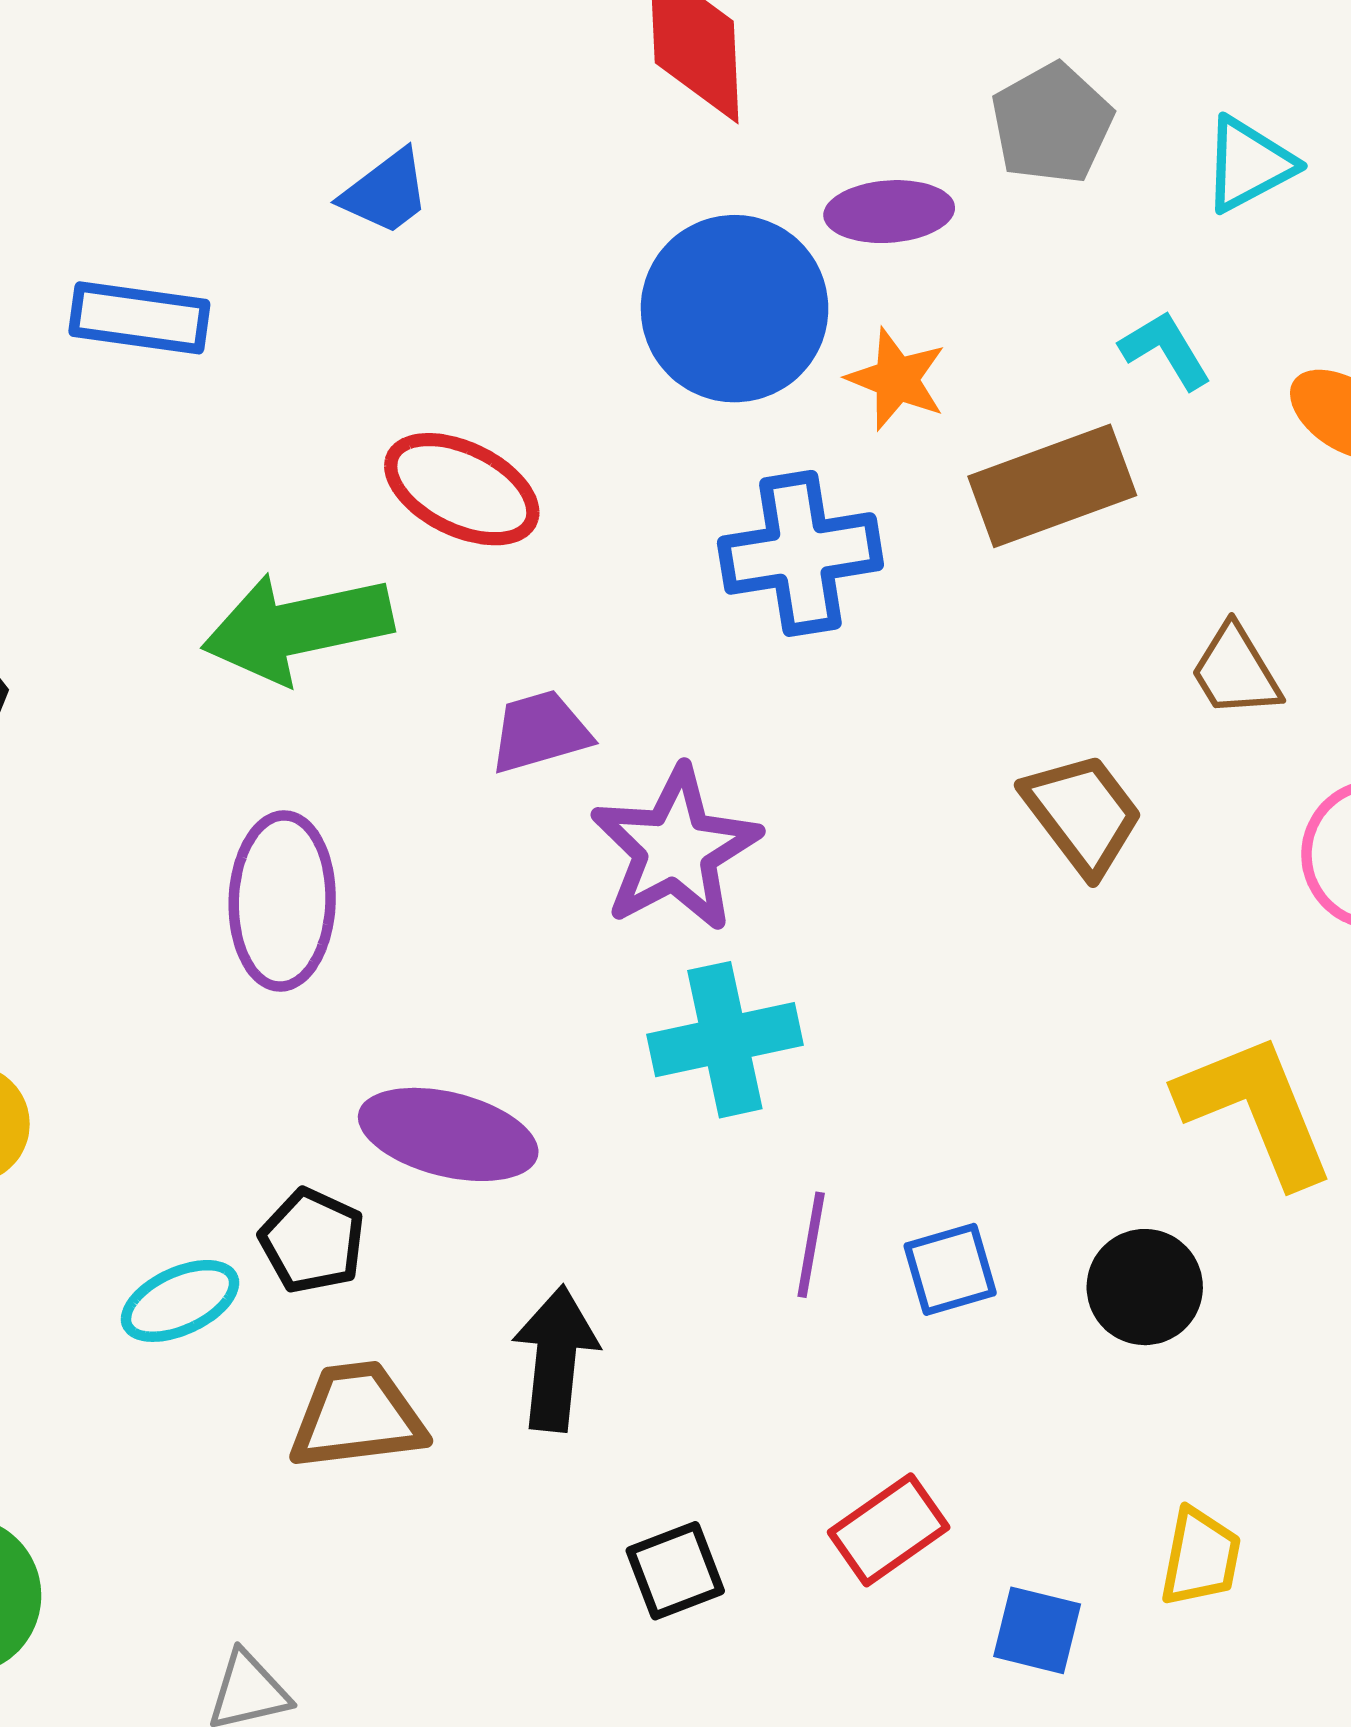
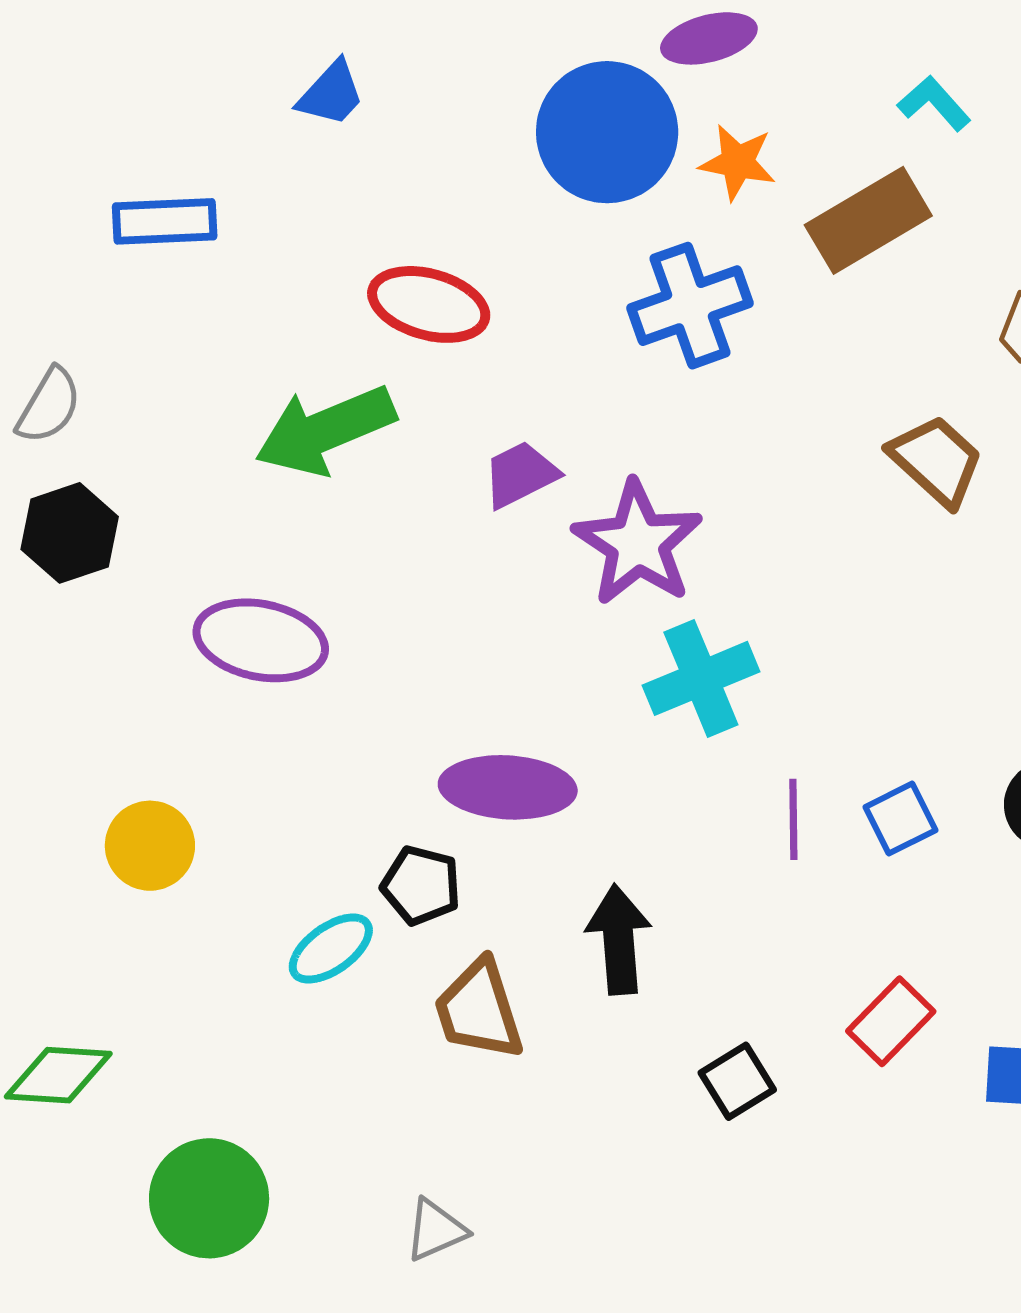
purple ellipse: (282, 901) -> (261, 640), moved, turned -70
brown trapezoid: (357, 1416) -> (479, 1010), turned -90

